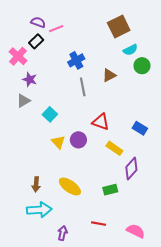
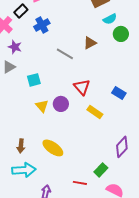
blue cross: (76, 60) -> (42, 25), moved
gray line: (83, 87) -> (65, 54), turned -48
cyan square: (50, 114) -> (34, 80), turned 32
red triangle: (101, 122) -> (82, 87), turned 30
purple diamond: (131, 168) -> (122, 147), moved
green rectangle: (110, 190) -> (101, 170), moved, turned -32

